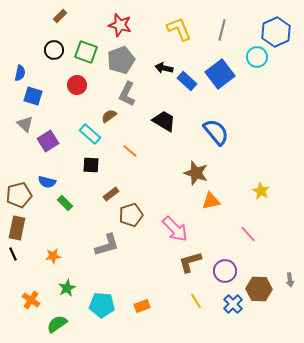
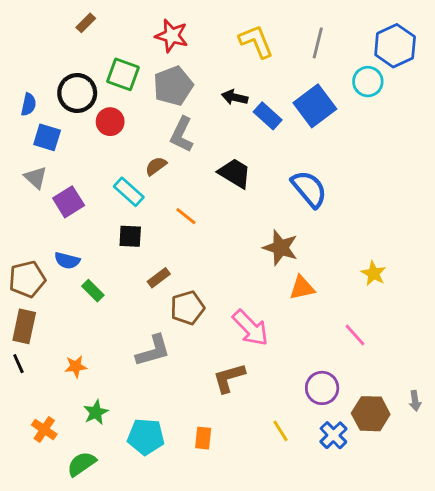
black circle: (54, 50) -> (77, 93), moved, size x1.4
brown L-shape: (190, 262) -> (229, 378), moved
orange rectangle: (142, 306) -> (203, 438), turned -63

